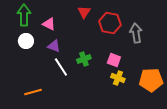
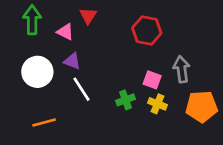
red triangle: (84, 12) -> (88, 16), moved
gray arrow: (136, 33) -> (182, 69), moved
white circle: (26, 41) -> (37, 72), moved, size x1.5
green cross: (84, 59) -> (125, 100), moved

